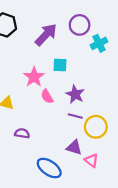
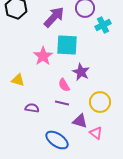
cyan square: (60, 65) -> (67, 45), size x1.6
pink semicircle: (47, 96) -> (64, 85), moved
purple line: (75, 116) -> (62, 103), moved

